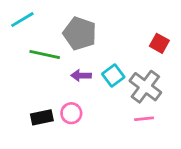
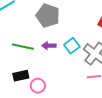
green line: (45, 55) -> (23, 47), moved
pink circle: (71, 113) -> (38, 86), moved

